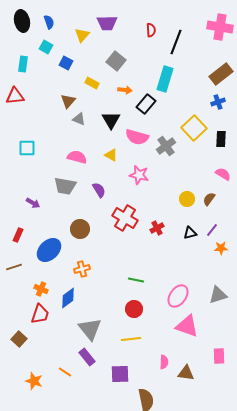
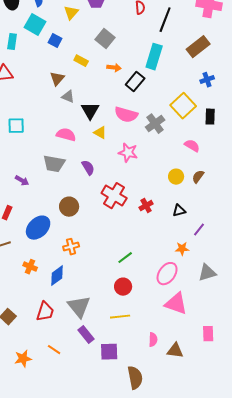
cyan square: (46, 47) -> (35, 25), size x1.5
brown rectangle: (221, 74) -> (198, 47), moved
black triangle: (111, 120) -> (90, 111), moved
pink semicircle: (223, 174) -> (192, 146), moved
purple line: (212, 230) -> (199, 230), moved
orange star: (221, 248) -> (182, 249), moved
green line: (136, 280) -> (125, 258), turned -49
red trapezoid: (40, 314) -> (45, 312), moved
purple rectangle: (87, 357) -> (86, 335), moved
orange star: (34, 381) -> (23, 359), turned -30

